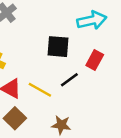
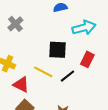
yellow line: (40, 90) -> (43, 72), moved

